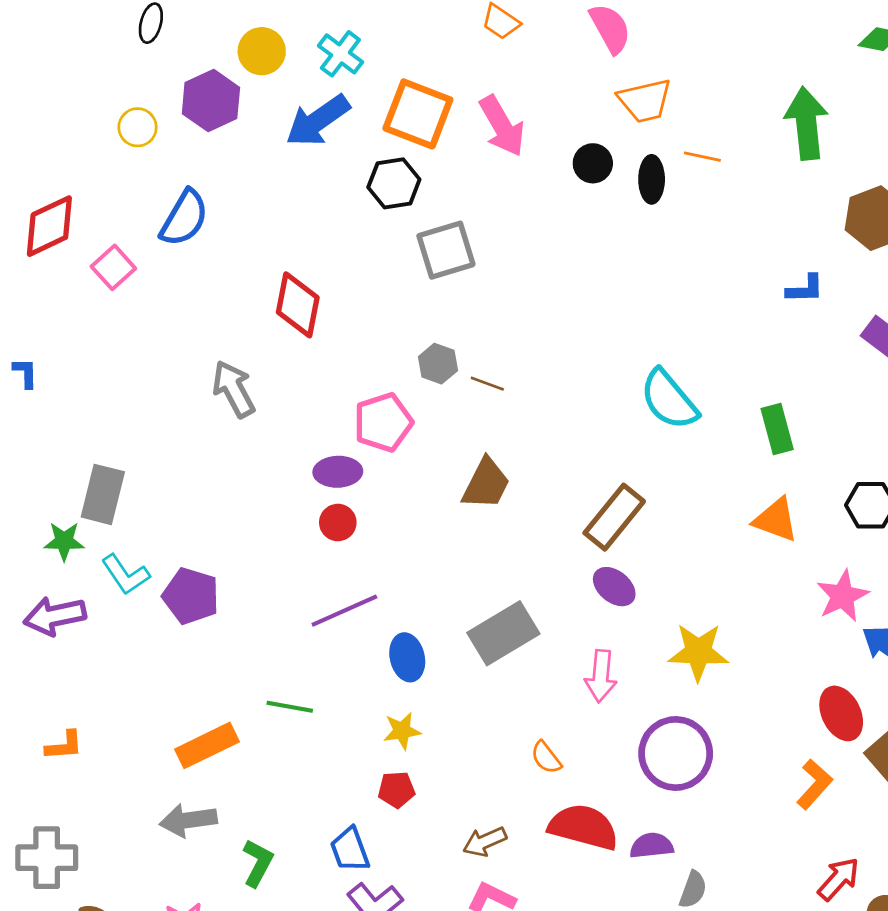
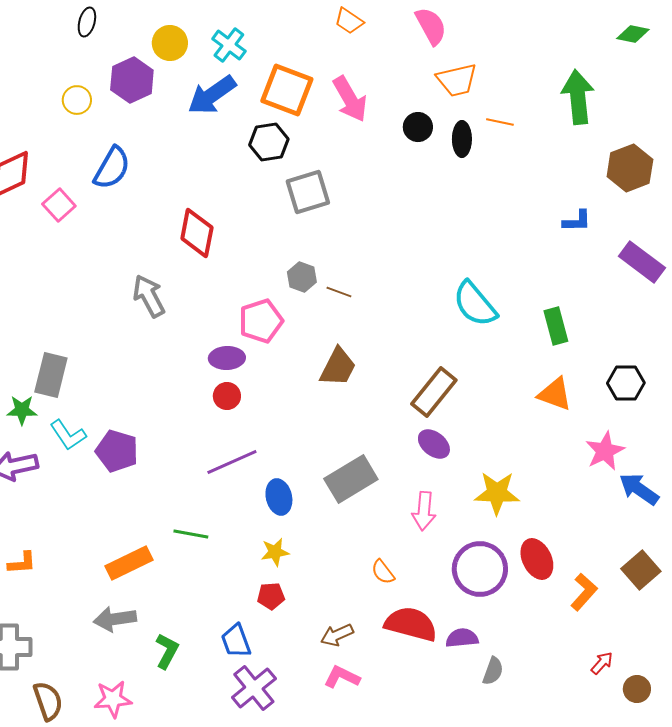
red ellipse: (841, 713) -> (537, 559), moved
red arrow: (839, 879) -> (602, 663), size x0.7

